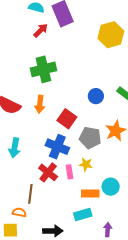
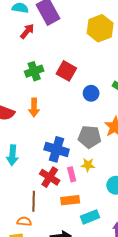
green cross: (43, 69) -> (34, 71), size x0.7
red square: (67, 119) -> (66, 71), moved
orange rectangle: (90, 193) -> (70, 200), moved

